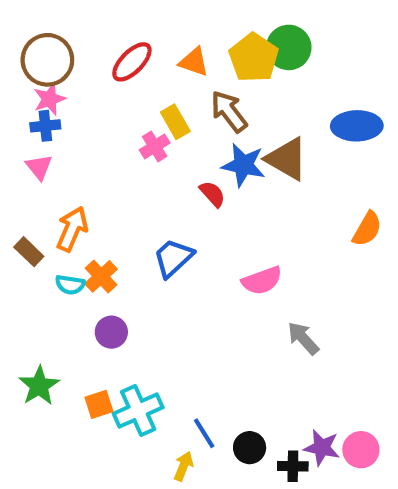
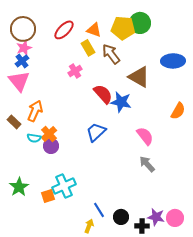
yellow pentagon: (254, 58) -> (123, 28), turned -30
yellow rectangle: (175, 122) -> (88, 48), moved
blue cross: (45, 126) -> (22, 61), turned -32
blue star: (243, 165) -> (121, 102), moved
pink triangle: (39, 167) -> (19, 81), size x1.6
red semicircle: (212, 194) -> (103, 94), size x1.5
blue trapezoid: (173, 258) -> (96, 132), moved
pink semicircle: (262, 281) -> (145, 136), moved, turned -108
purple circle: (111, 332) -> (51, 146), moved
cyan cross: (138, 410) -> (64, 186), moved

